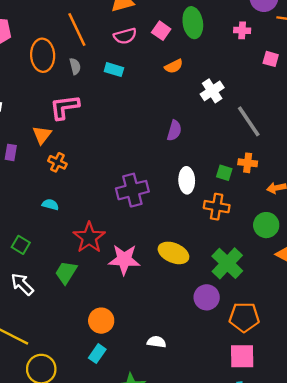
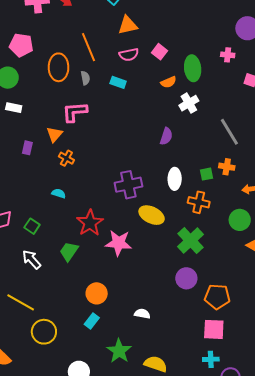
green ellipse: (193, 23) -> (193, 68), moved
white cross: (212, 91) -> (189, 103), moved
green square: (224, 173) -> (207, 174), turned -32
yellow ellipse: (173, 253) -> (152, 215), moved
green cross: (227, 263) -> (190, 241), moved

